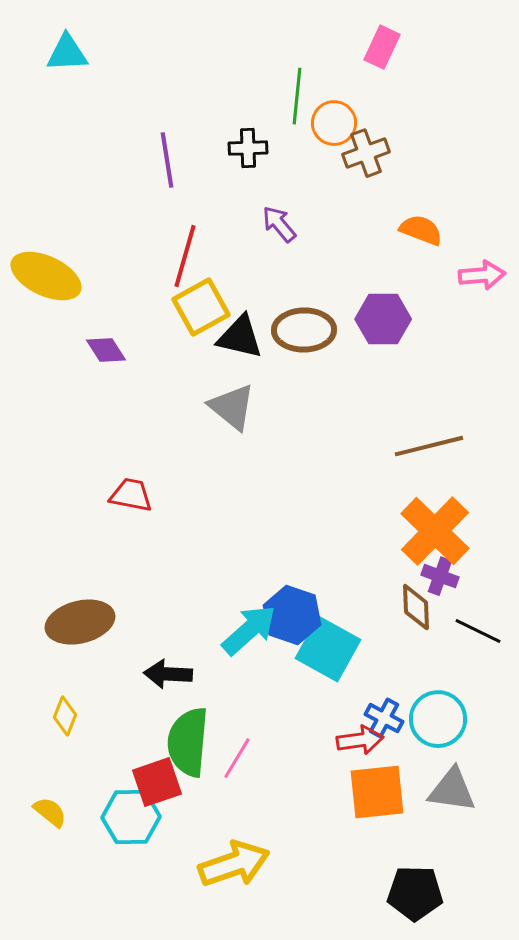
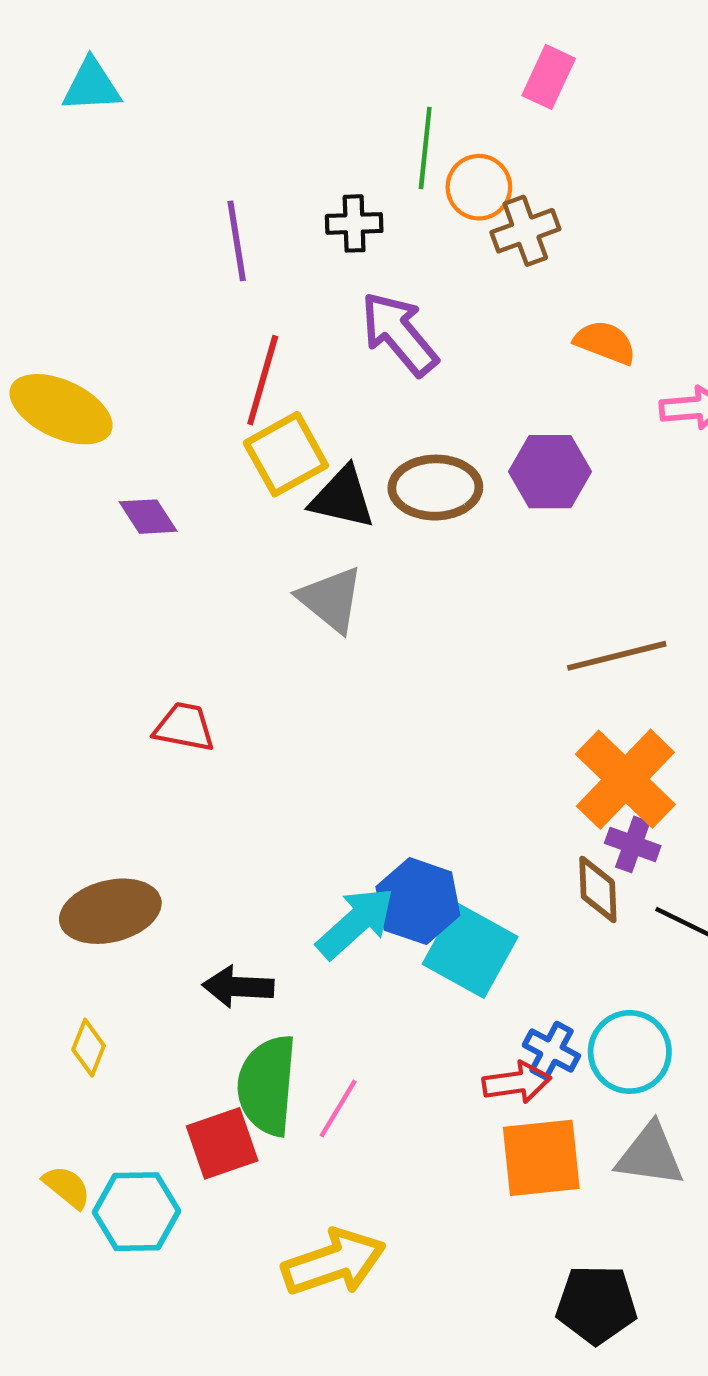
purple arrow: (279, 224) -> (399, 334), size x1.6
cyan hexagon: (131, 817) -> (136, 1212), moved

